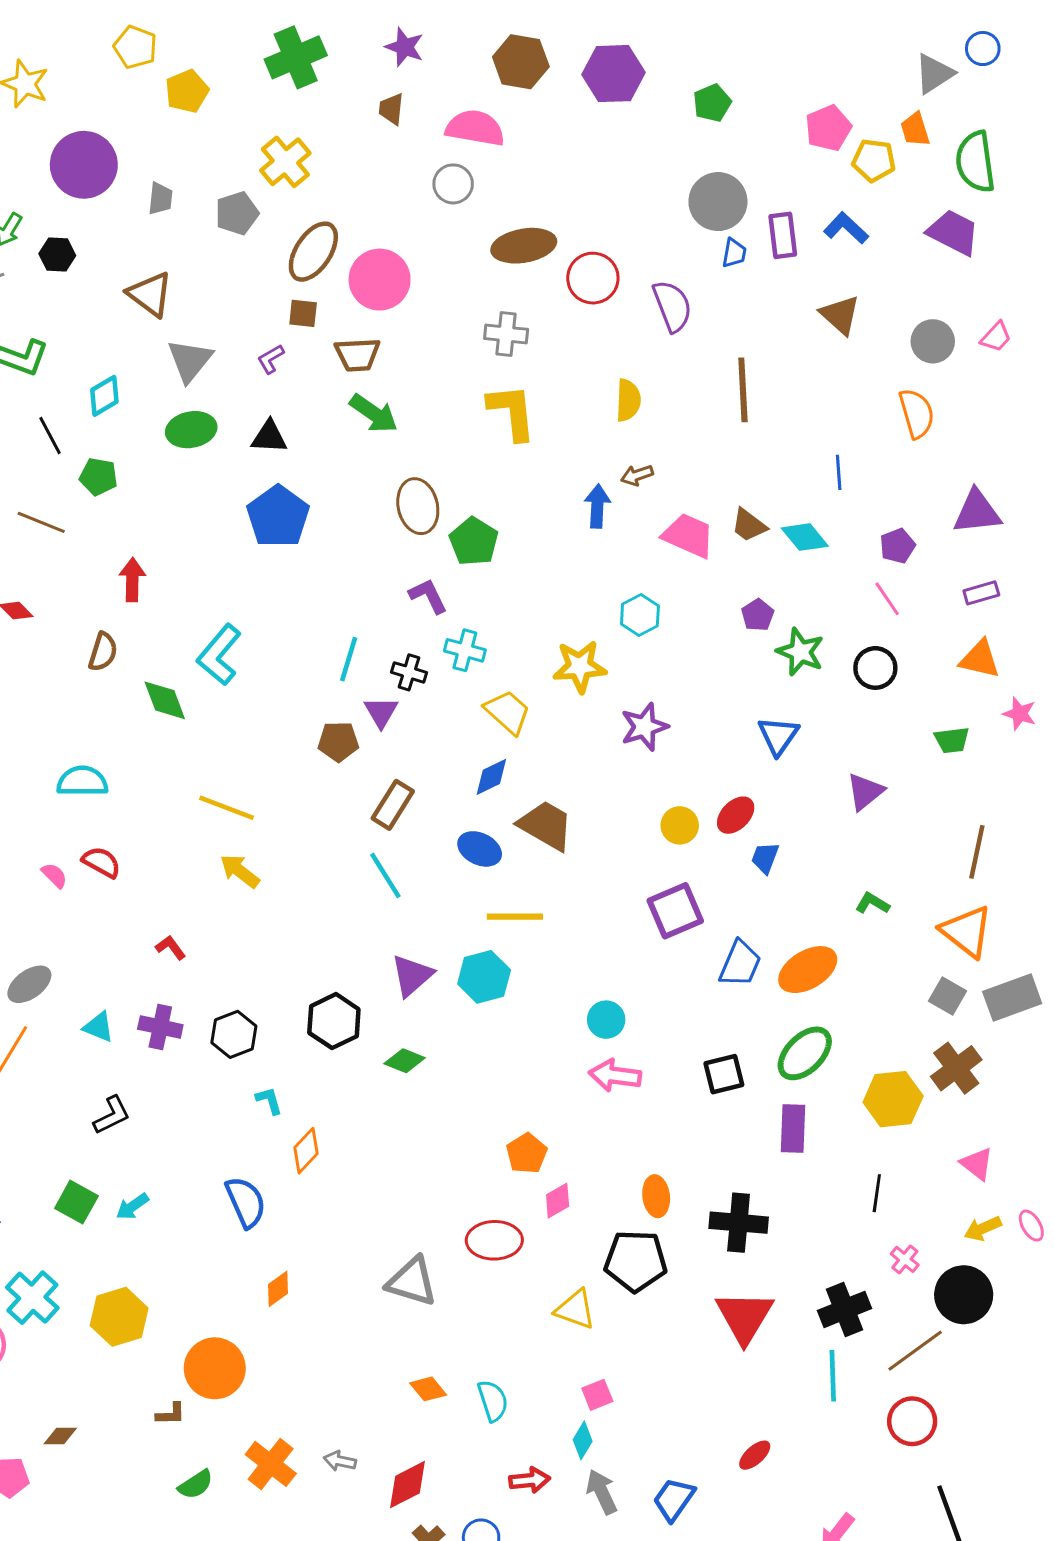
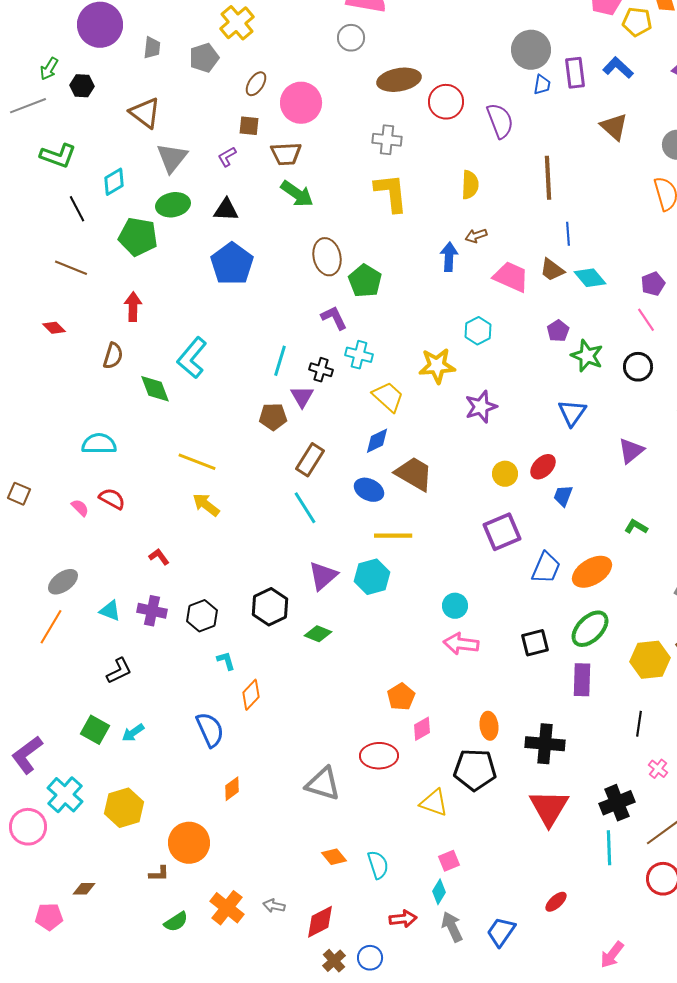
brown ellipse: (313, 252) -> (256, 84), size x0.6
blue line: (839, 472) -> (568, 234), moved
green pentagon: (99, 477) -> (138, 237), moved, size x1.5

